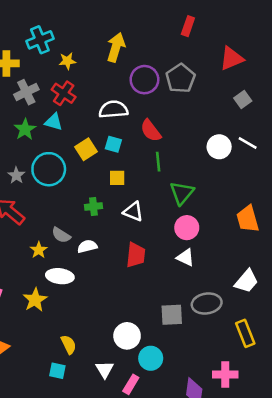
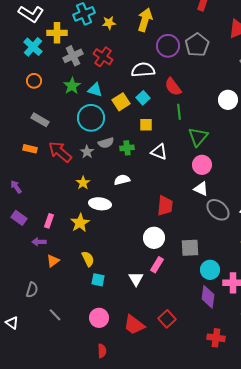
yellow star: (67, 61) -> (109, 23), moved
cyan triangle: (54, 122) -> (95, 90), moved
cyan square: (113, 144) -> (143, 98), turned 32
gray star: (16, 175) -> (87, 152), moved
gray semicircle: (61, 235) -> (106, 143), moved, turned -49
red trapezoid: (136, 255) -> (165, 206), moved
gray ellipse: (207, 304) -> (218, 210), moved, turned 50
gray square: (172, 315) -> (190, 248), moved
white circle: (127, 336) -> (154, 238), moved
yellow semicircle: (69, 345) -> (88, 259), moved
cyan circle: (151, 358) -> (210, 270), moved
pink rectangle: (131, 384) -> (157, 265), moved

